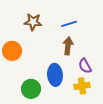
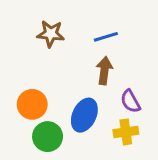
orange circle: (12, 51) -> (32, 104), moved
blue ellipse: (55, 75) -> (84, 115), turned 30

